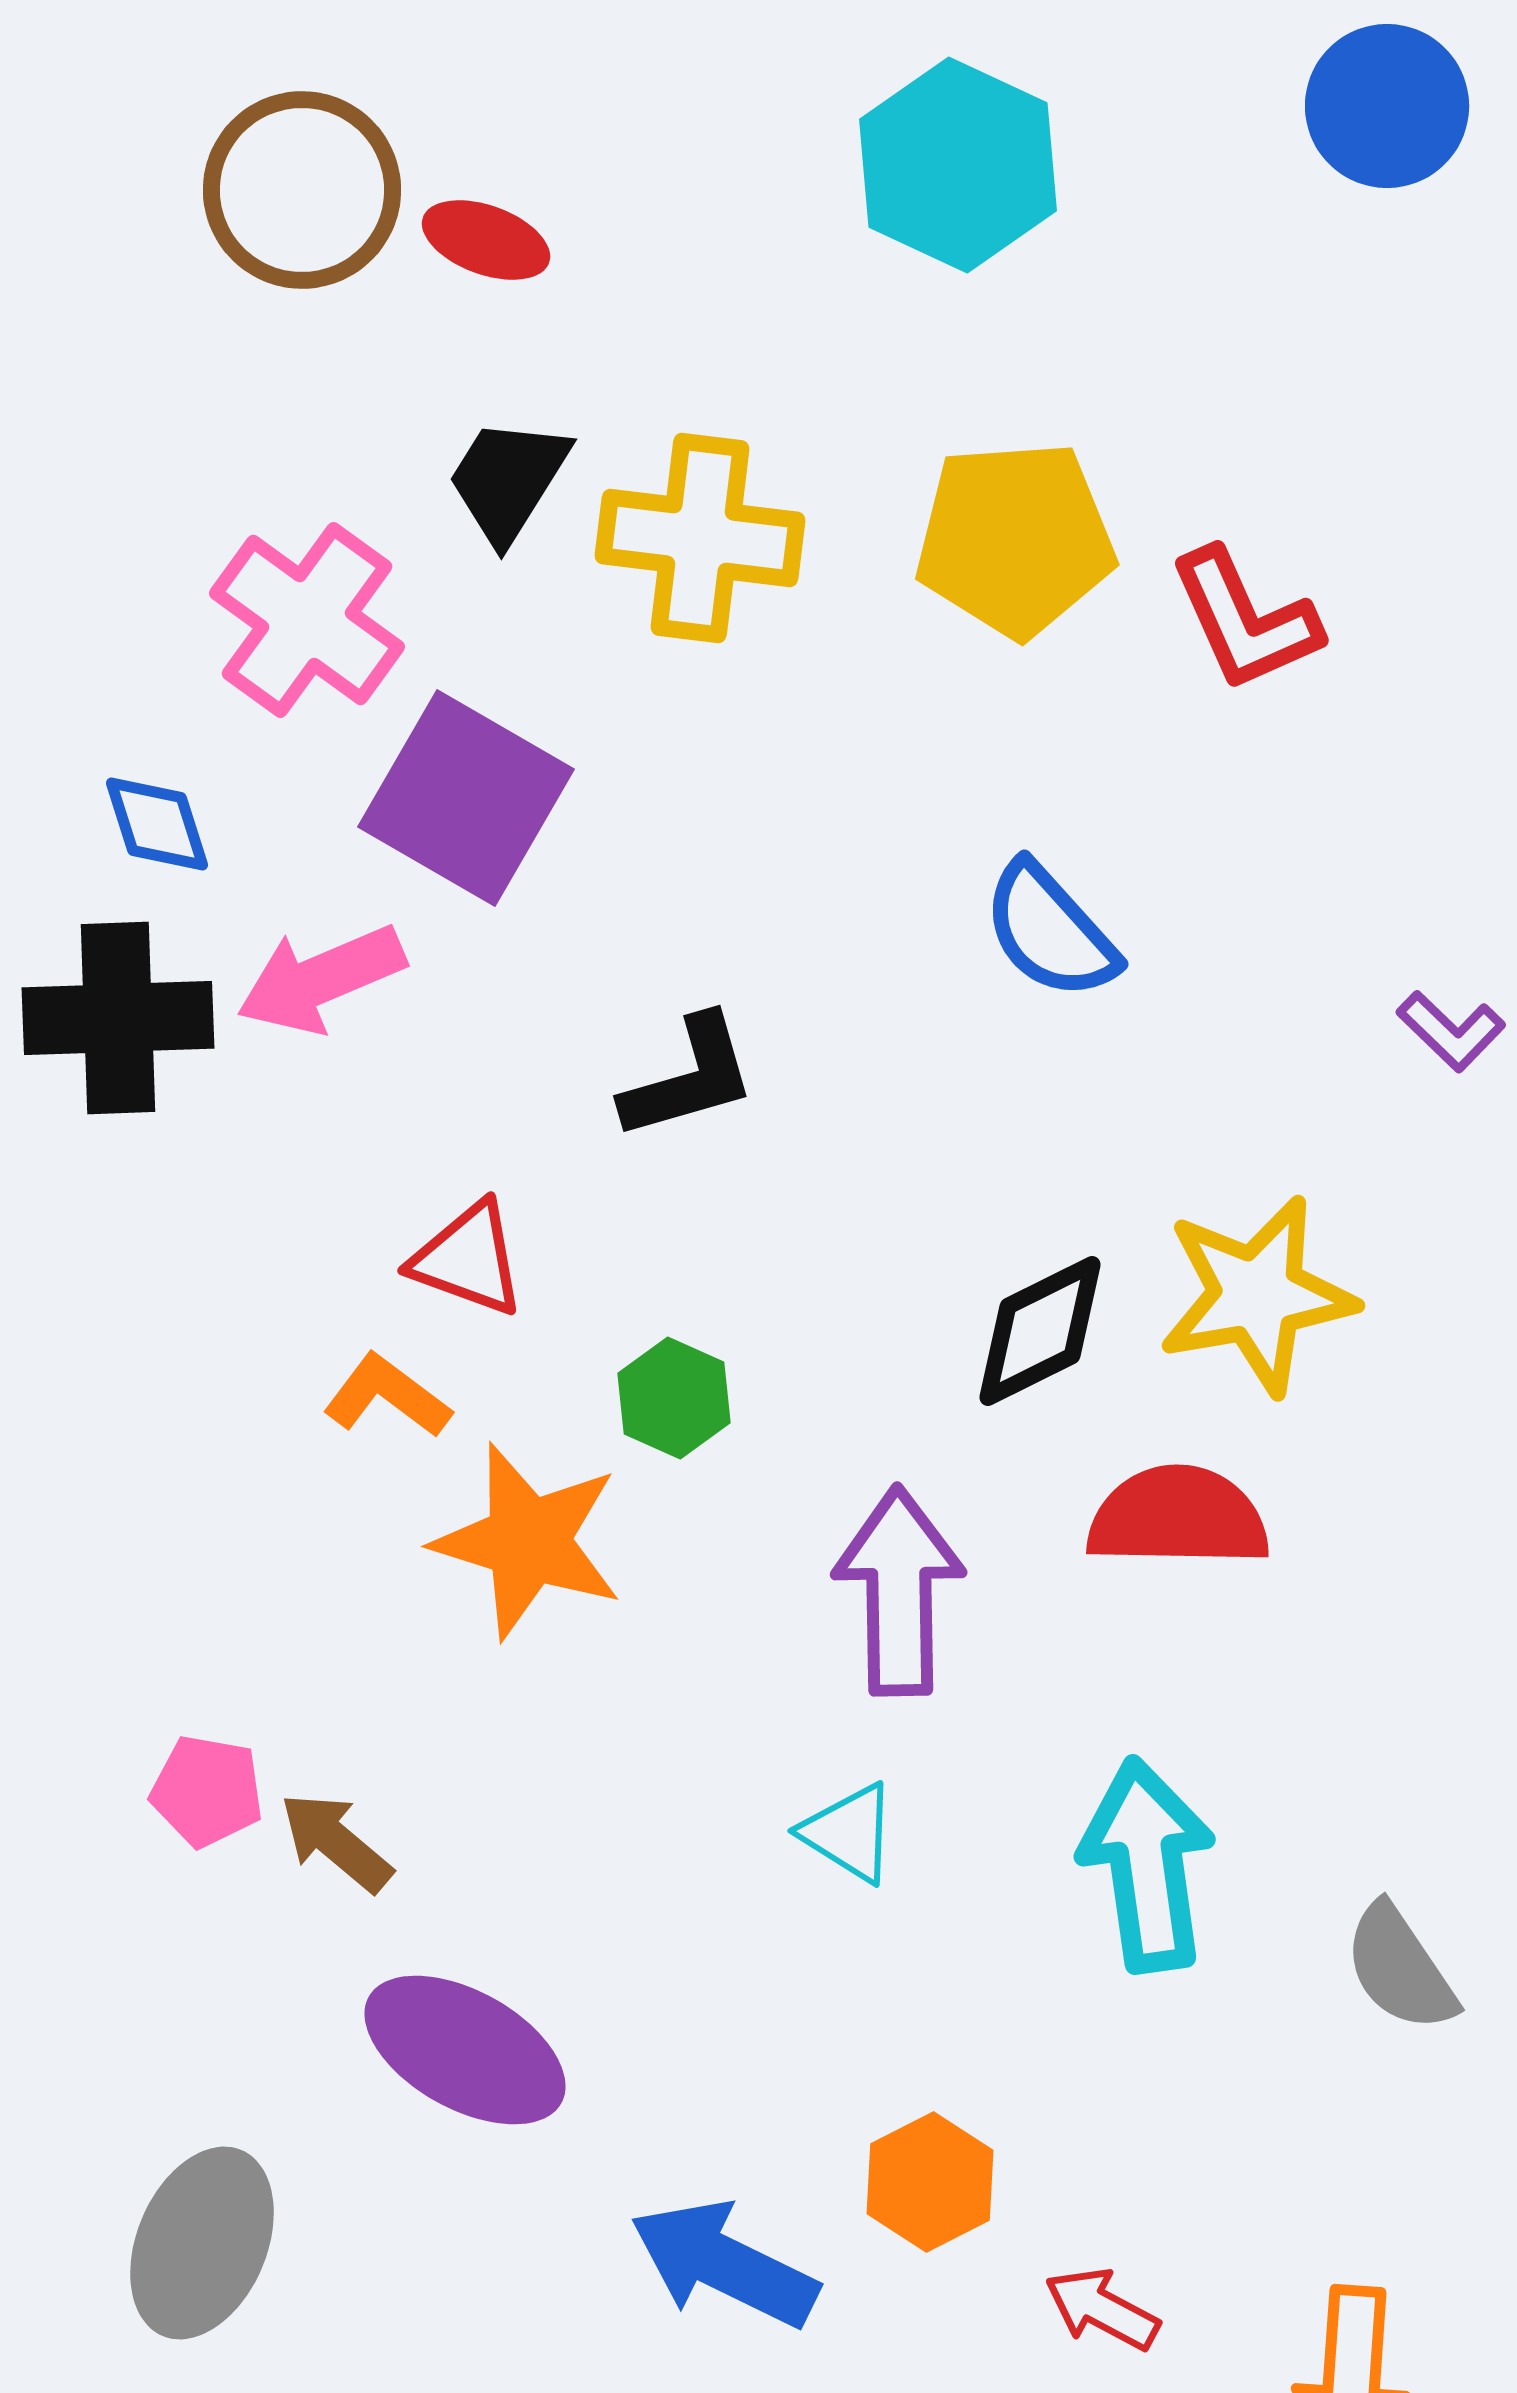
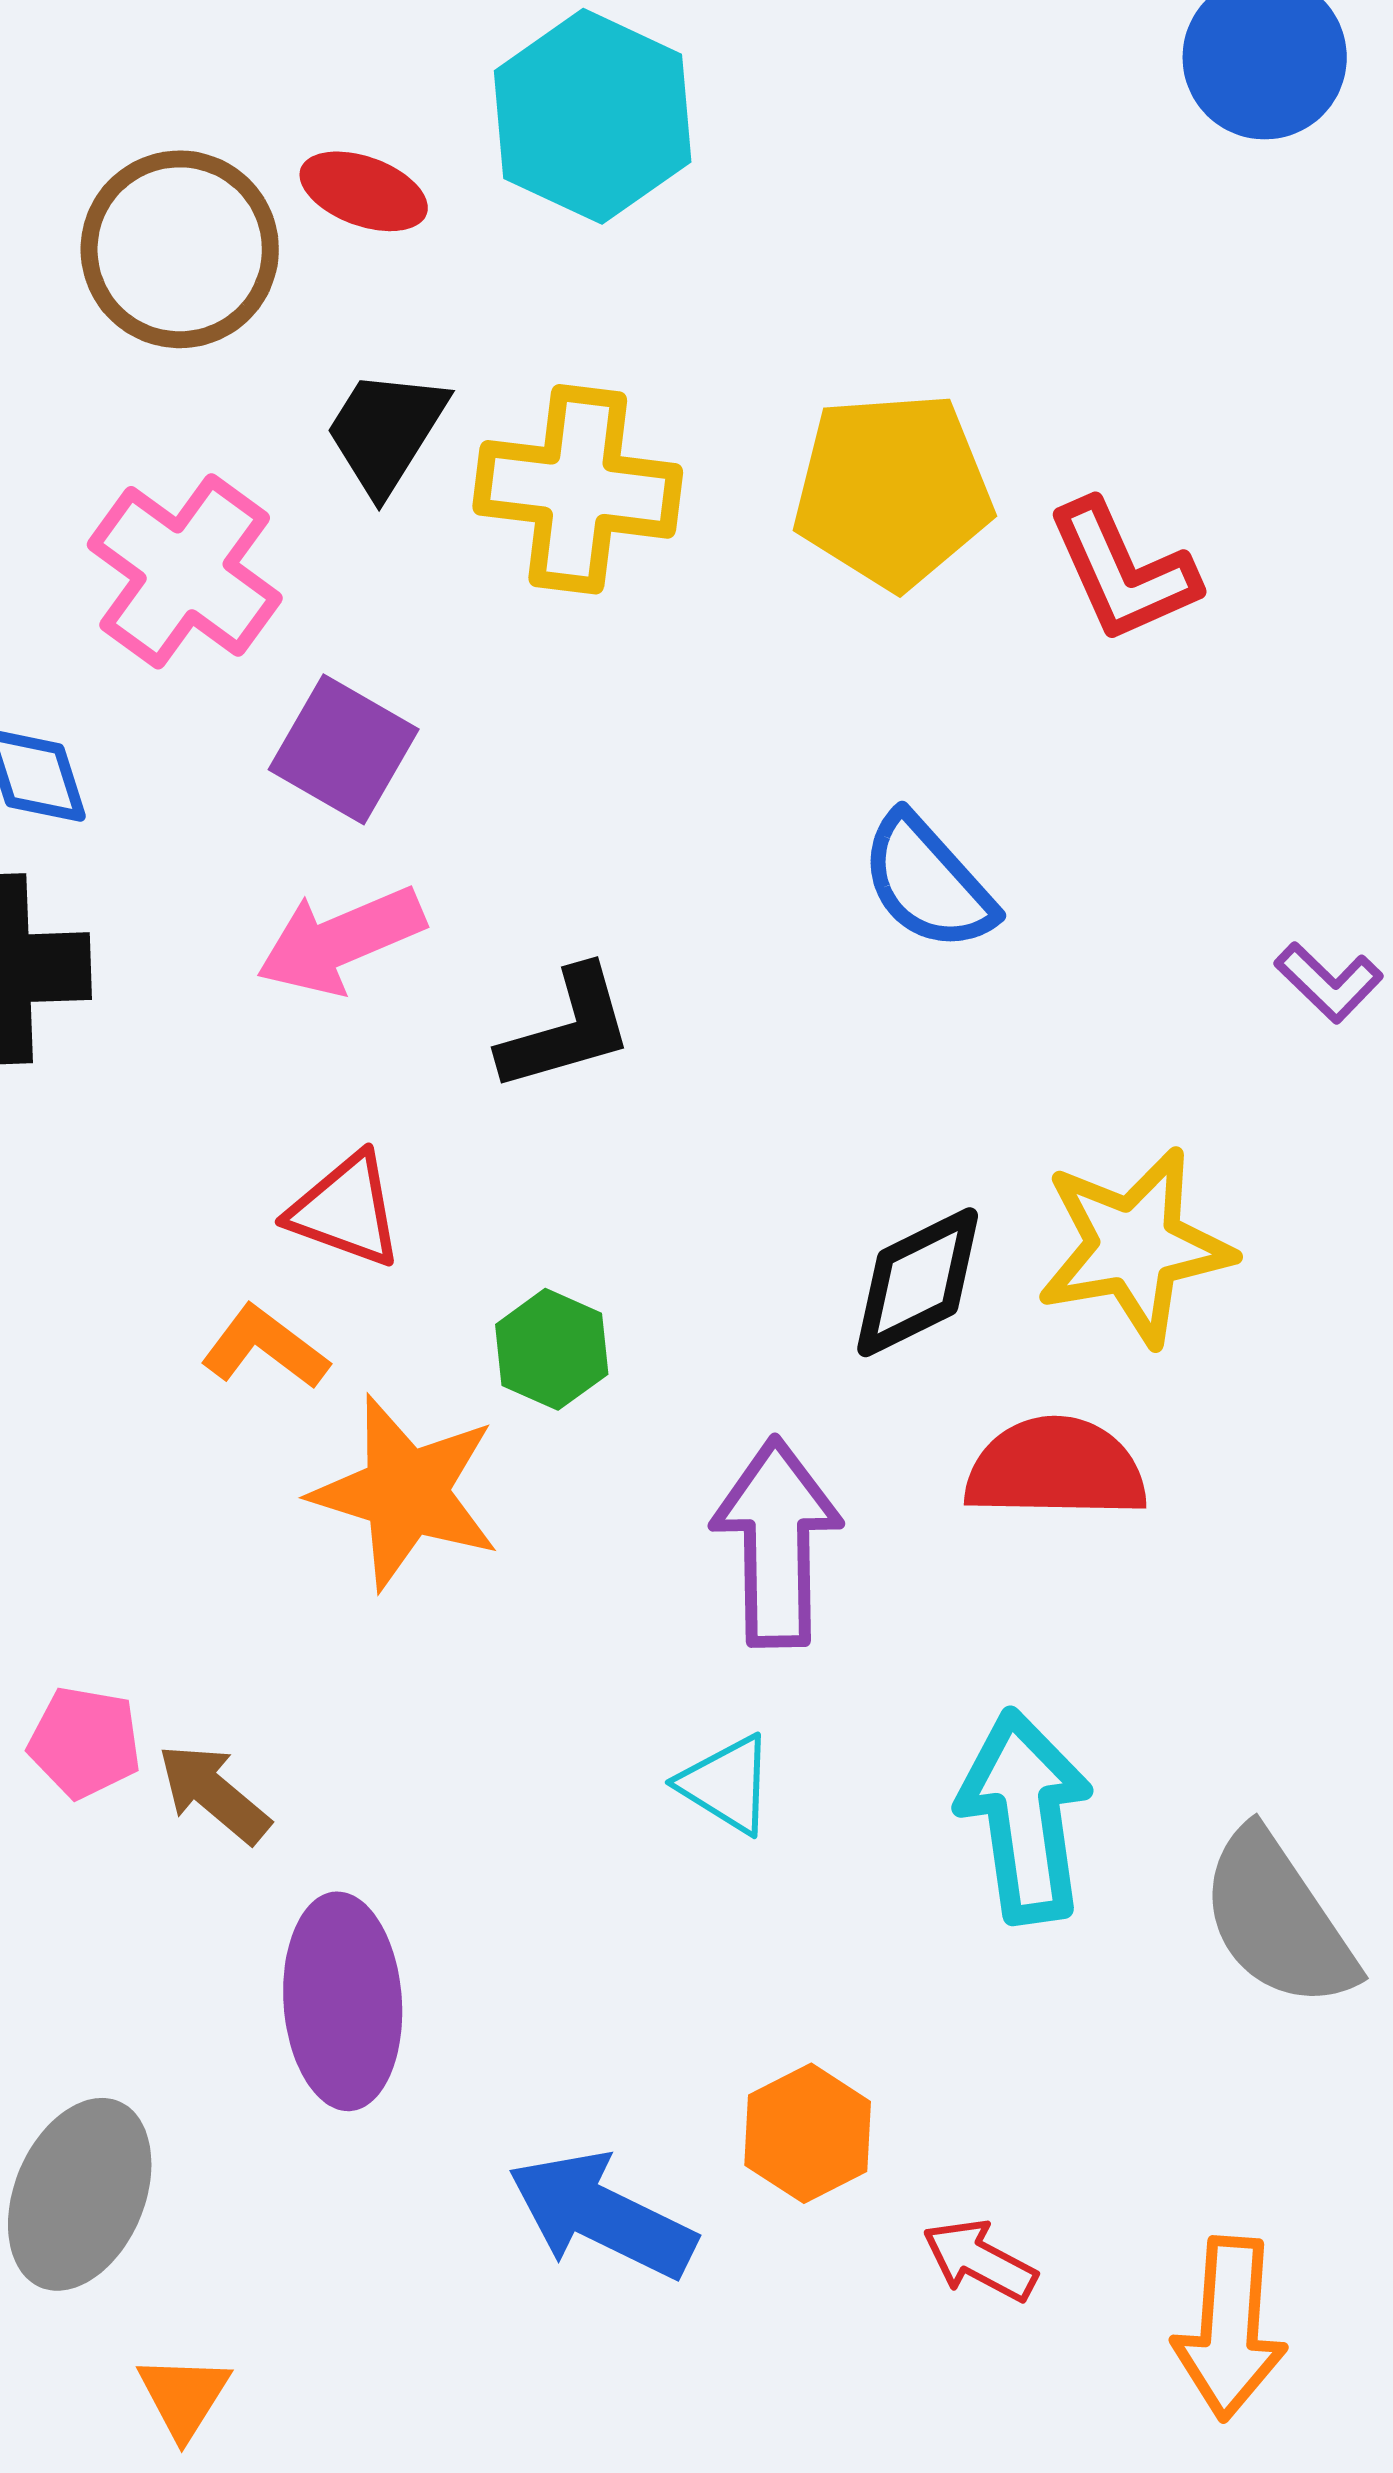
cyan hexagon: (958, 165) -> (593, 116), moved
brown circle: (302, 190) -> (180, 249), moved
purple square: (466, 798) -> (344, 749), size x0.7
pink arrow: (321, 979) -> (341, 940), moved
gray semicircle: (1400, 1968) -> (1278, 1919), size x1.4
purple ellipse: (465, 2050) -> (343, 2001), turned 57

